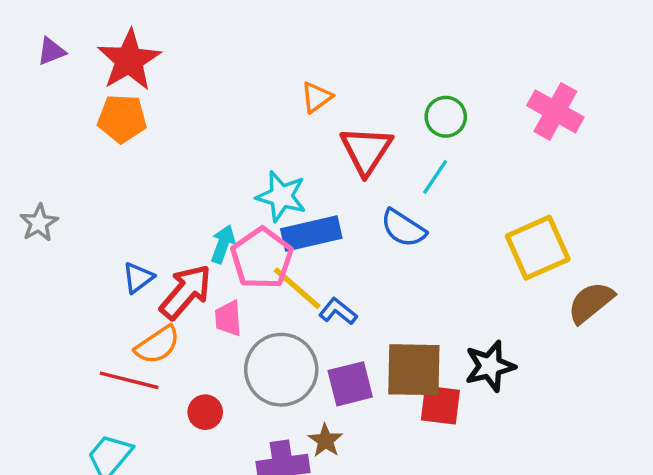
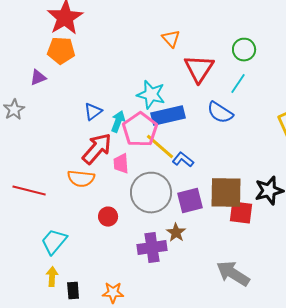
purple triangle: (51, 51) -> (38, 78), moved
orange triangle: (317, 97) -> (171, 39), turned -36
blue triangle: (138, 278) -> (93, 112), moved
orange semicircle: (157, 345) -> (81, 179), turned 40
red line: (129, 380) -> (29, 191), moved

